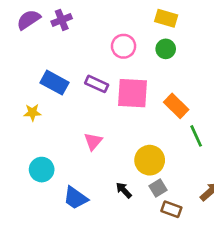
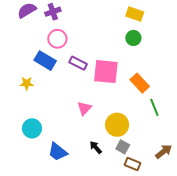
pink circle: (124, 46) -> (57, 39), moved
pink triangle: (93, 141) -> (84, 108), moved
gray square: (158, 188) -> (123, 147), turned -32

